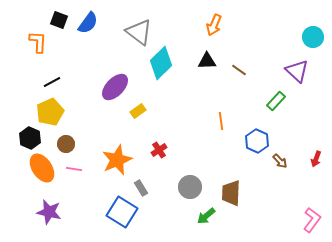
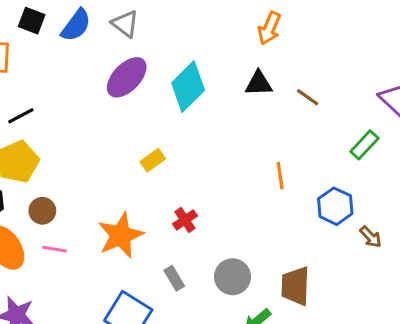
gray triangle: (139, 32) -> (125, 24), moved, size x0.7
purple ellipse: (115, 87) -> (127, 77), moved
gray rectangle: (141, 188) -> (174, 278), moved

